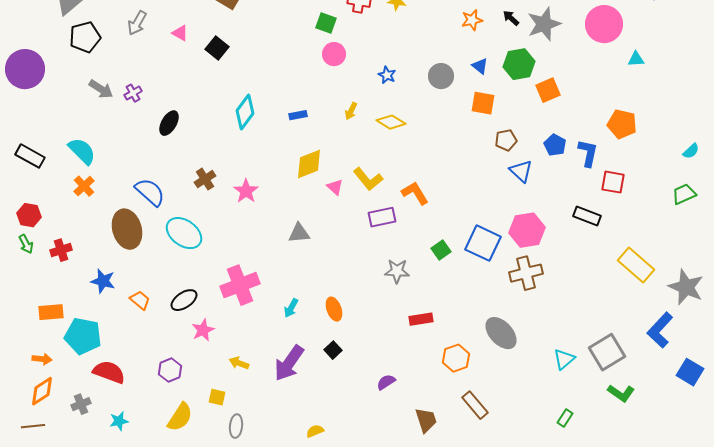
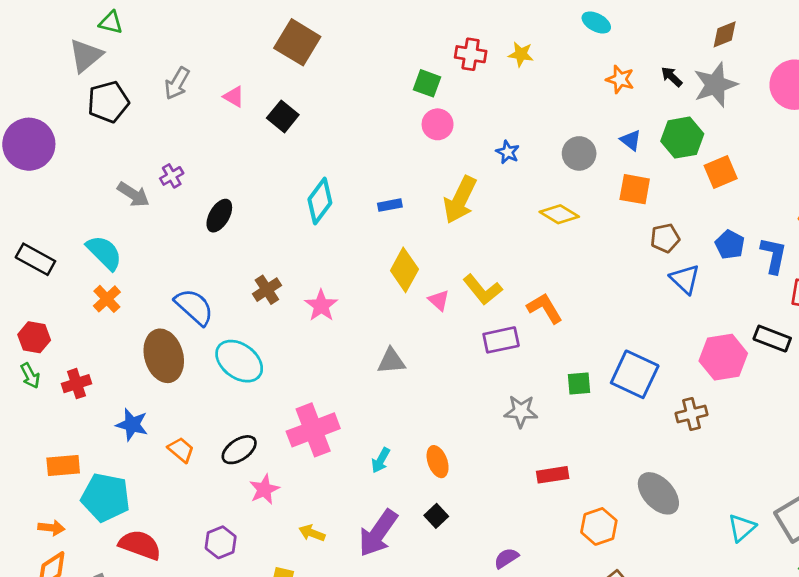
orange star: (472, 20) -> (620, 79), turned 30
gray arrow: (101, 89) -> (133, 194), moved
yellow arrow: (351, 111) -> (460, 200), size x2.0
yellow diamond: (391, 122) -> (559, 214), moved
yellow diamond: (309, 164) -> (404, 270), turned -40
pink hexagon: (527, 230) -> (723, 357), moved
green square: (441, 250) -> (579, 384), turned 30
brown cross: (526, 273) -> (692, 414), size x0.7

